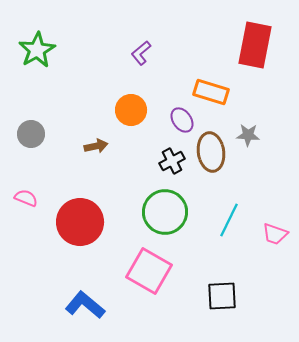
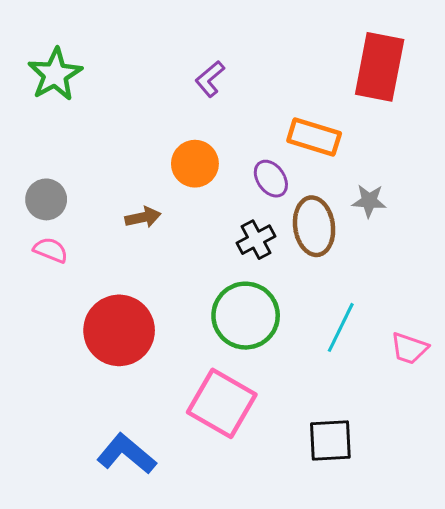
pink semicircle: (26, 198) -> (51, 250), moved

